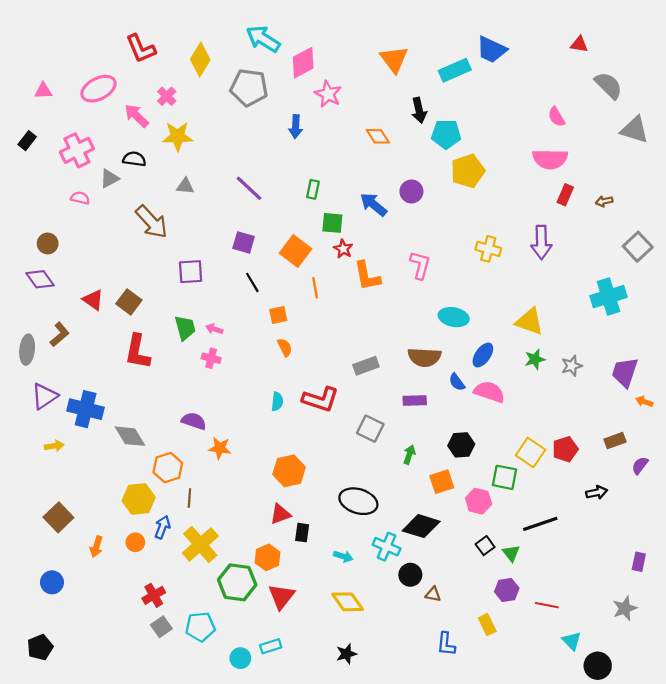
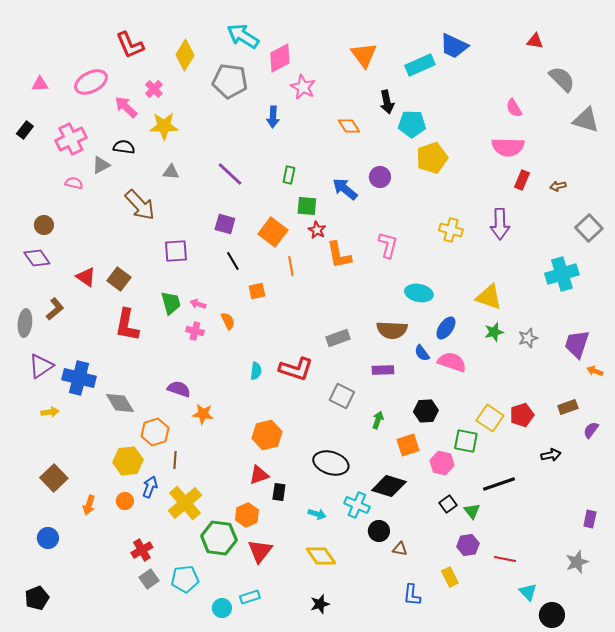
orange semicircle: (285, 347) -> (228, 321), moved

